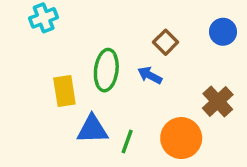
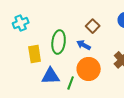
cyan cross: (44, 18) -> (21, 23), moved
orange circle: (181, 138) -> (89, 69), moved

